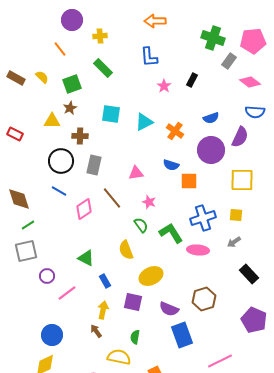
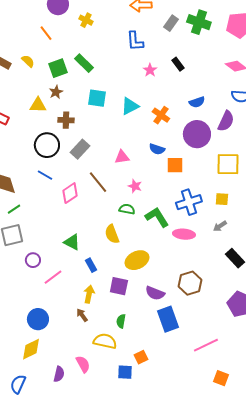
yellow cross: (100, 36) -> (86, 20), turned 32
gray rectangle: (229, 61) -> (171, 23), moved
green rectangle: (103, 68) -> (84, 63), moved
black rectangle: (192, 80) -> (178, 64), turned -64
gray rectangle: (94, 165) -> (80, 149), turned 30
green semicircle: (141, 225) -> (127, 209), turned -42

